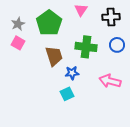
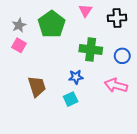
blue circle: (117, 45) -> (122, 56), moved
brown trapezoid: (54, 56) -> (37, 86), moved

